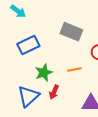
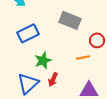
orange line: (74, 70) -> (83, 57), moved

